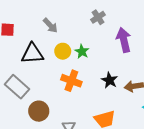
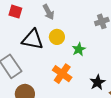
gray arrow: (50, 25) -> (48, 12), moved
yellow circle: (63, 51) -> (57, 37), moved

